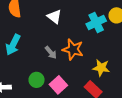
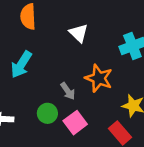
gray arrow: (51, 52) -> (68, 91), moved

